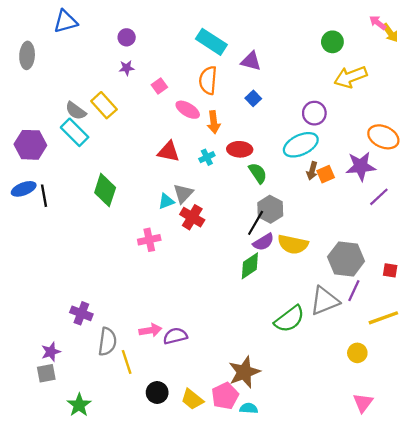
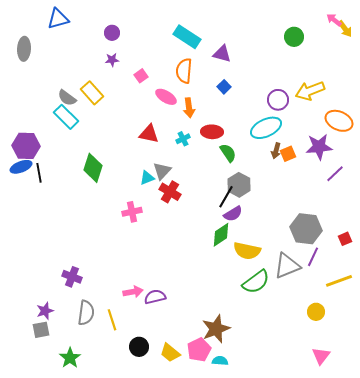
yellow arrow: (351, 77) -> (310, 91), moved
purple hexagon: (30, 145) -> (26, 146), moved
yellow semicircle: (293, 244) -> (247, 251), moved
red square: (390, 270) -> (345, 239), turned -32
gray semicircle: (107, 342) -> (86, 313), moved

